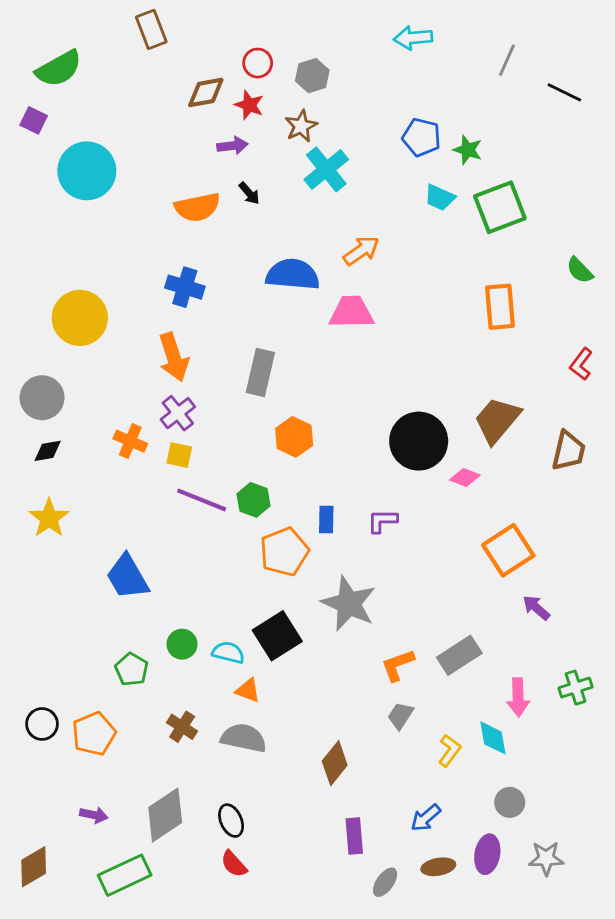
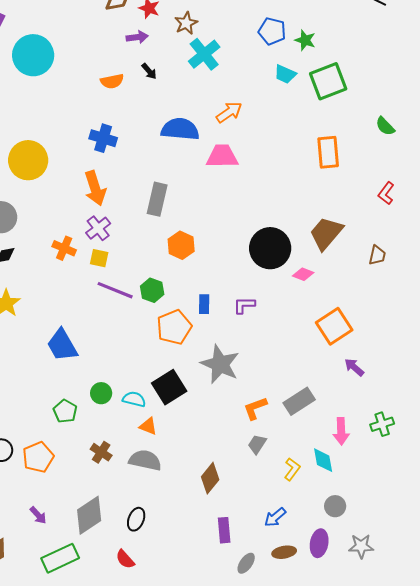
orange semicircle: (197, 207) -> (112, 81), size x0.7
brown trapezoid: (569, 451) -> (377, 255), size x0.7
purple arrow: (94, 815) -> (38, 515), turned 36
black ellipse: (231, 821) -> (136, 519), turned 45
red semicircle: (234, 864) -> (125, 559), moved

